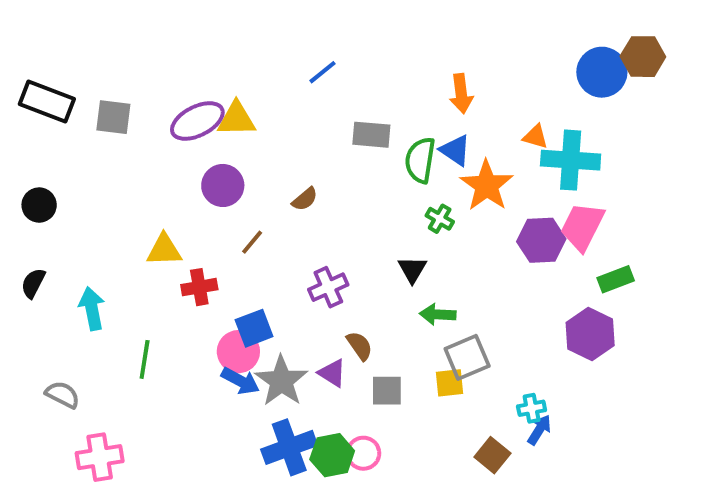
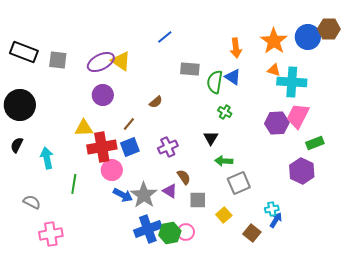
yellow triangle: (236, 119) -> (121, 61), turned 35
purple circle: (223, 185) -> (103, 95), moved
orange star: (487, 185) -> (274, 41), moved
black circle: (39, 205) -> (20, 105), size x1.8
red cross: (199, 287) -> (102, 147), size x1.6
blue square: (254, 328) -> (130, 147), moved
pink circle: (238, 352) -> (112, 170), moved
yellow square: (449, 383) -> (224, 215), moved, turned -35

